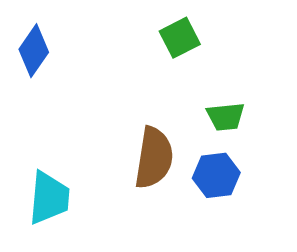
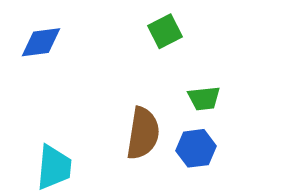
blue diamond: (34, 51) -> (41, 42), turned 48

